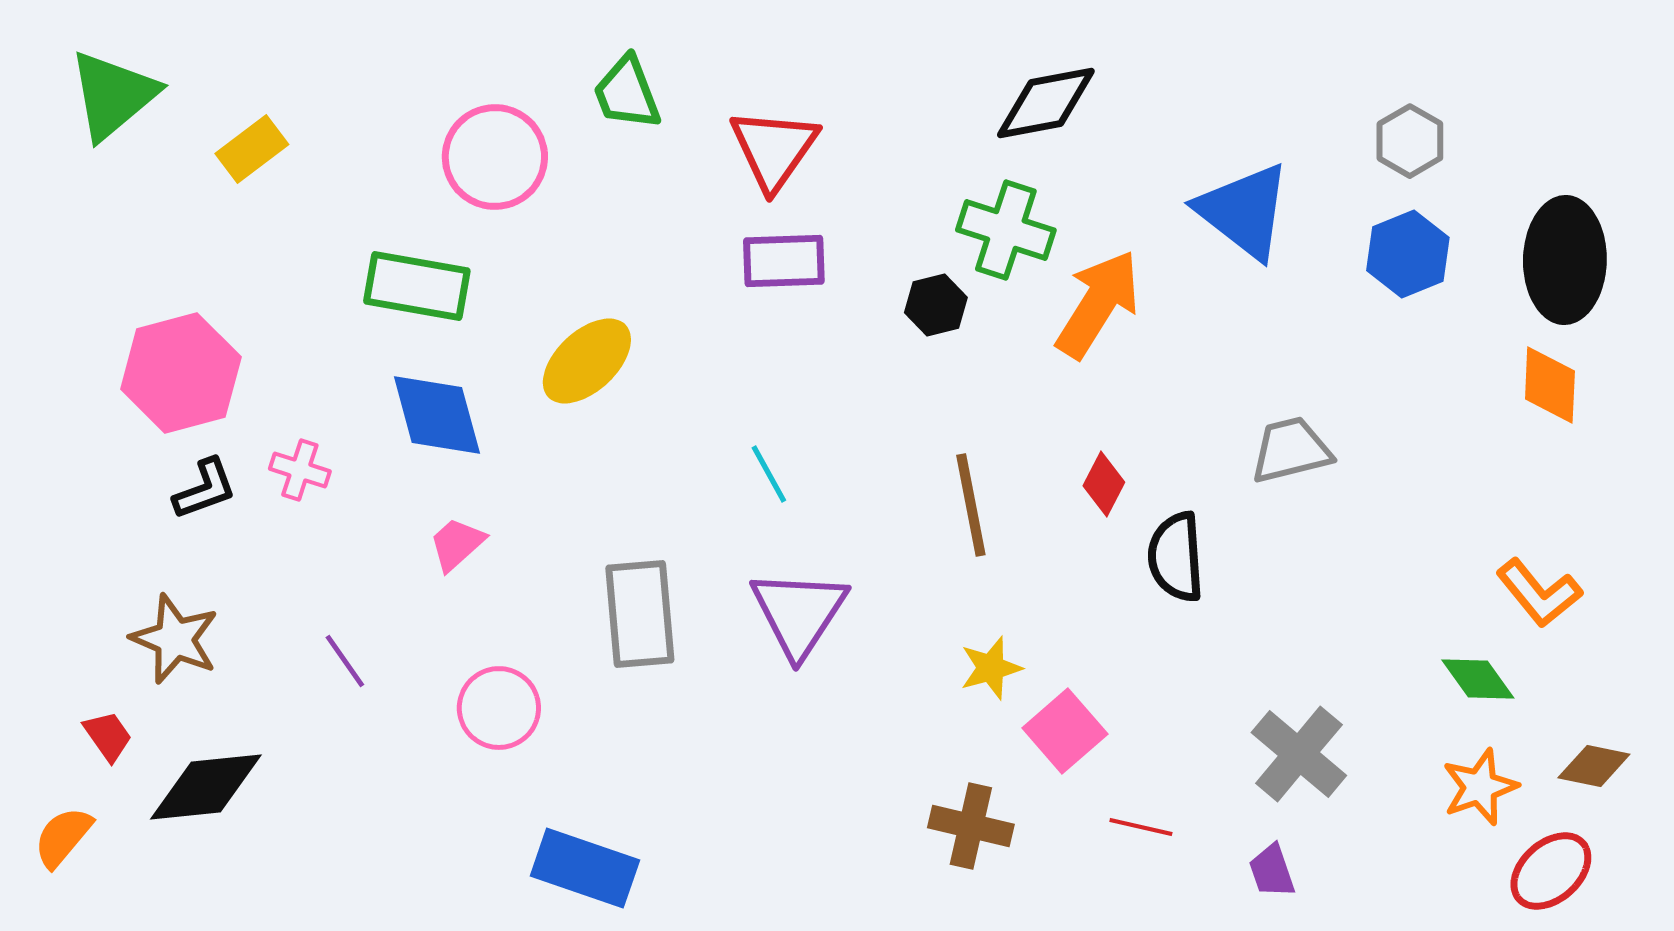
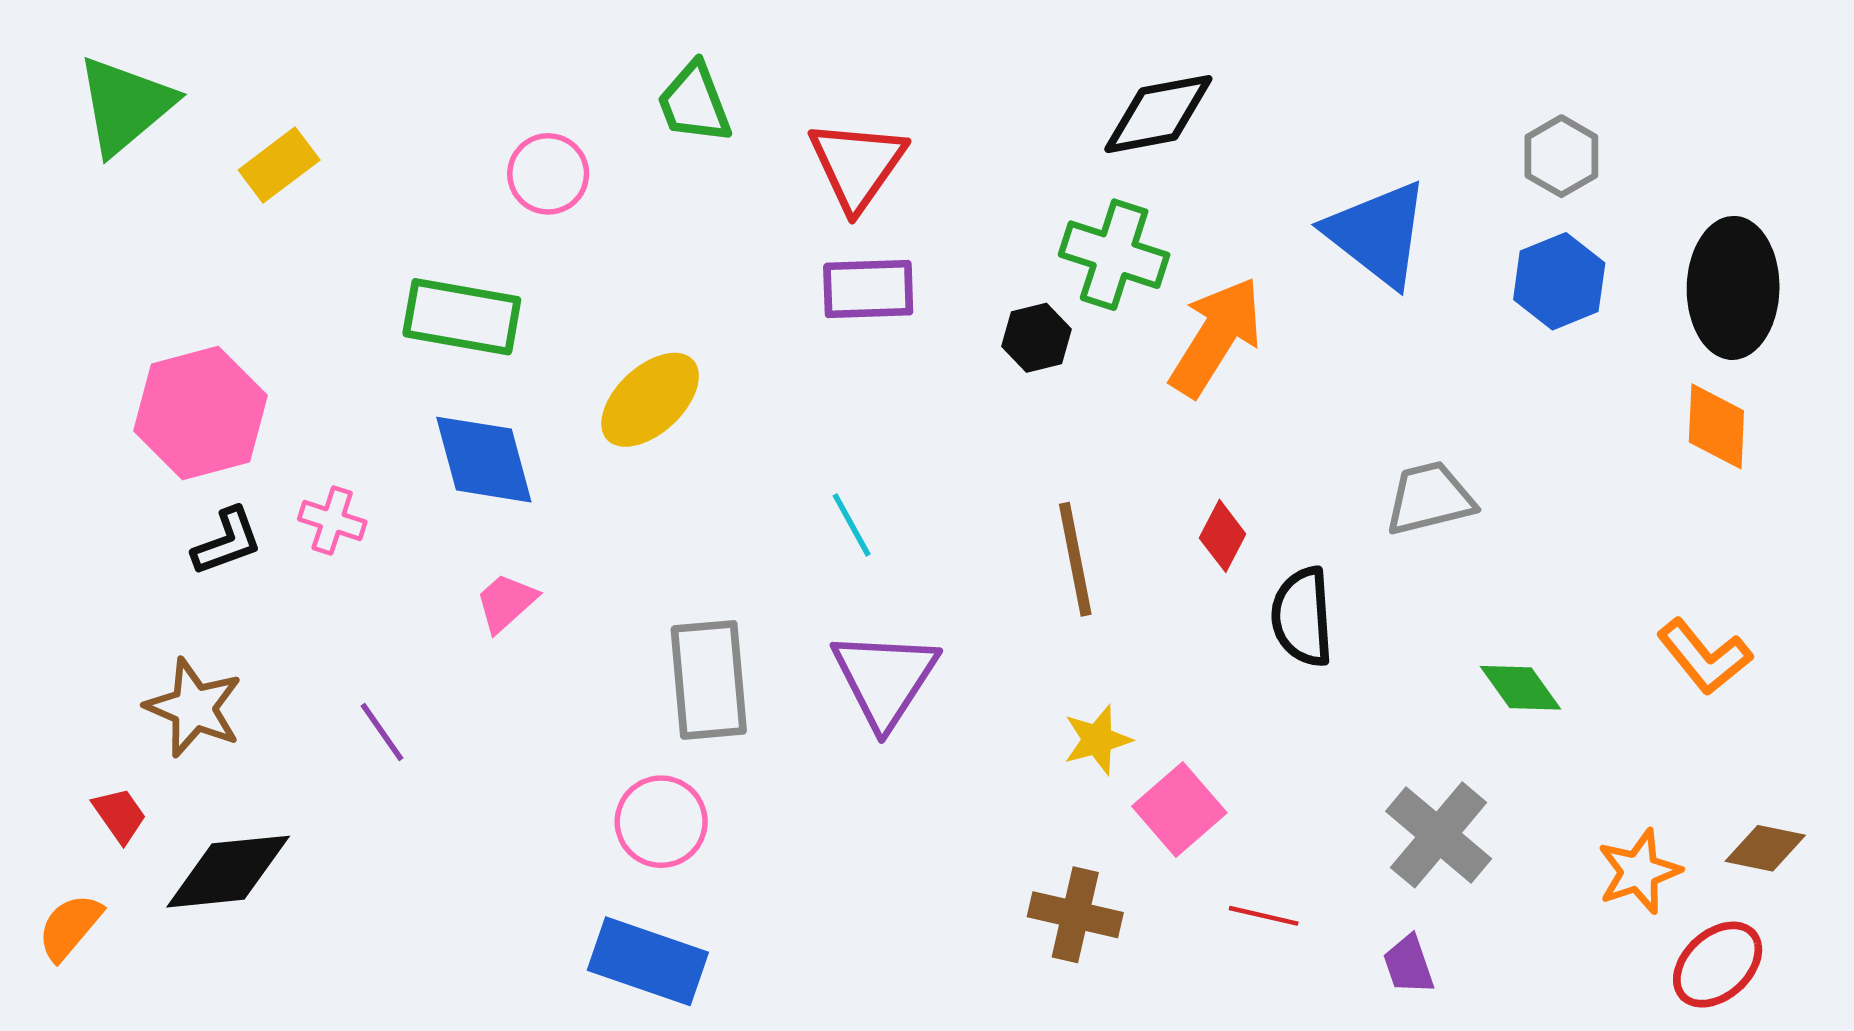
pink circle: (495, 157) -> (548, 174), size x0.7
green diamond: (1478, 679) -> (1520, 688), moved
pink circle: (499, 708) -> (661, 822), moved

